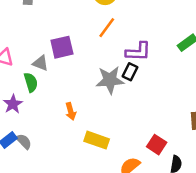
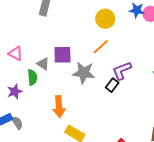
purple L-shape: (138, 52) -> (122, 71), turned 145
gray star: (110, 80) -> (84, 73), moved
orange arrow: (71, 111) -> (59, 107), size x1.5

